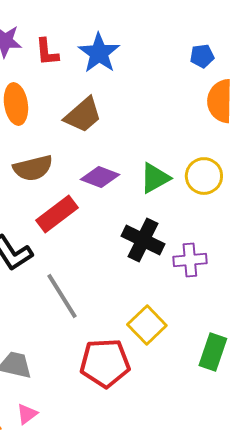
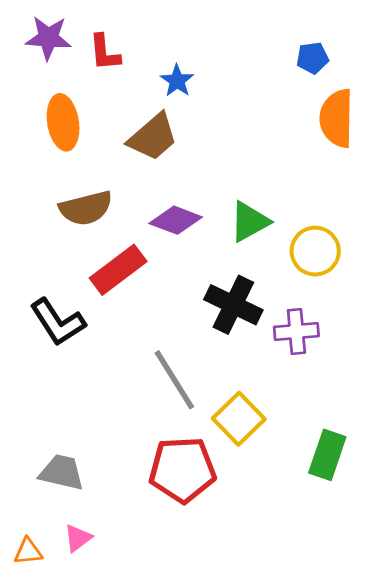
blue star: (99, 53) -> (177, 81), moved, size x0.6
yellow circle: (204, 176) -> (315, 251), moved
gray line: (62, 296) -> (174, 380), moved

